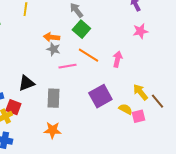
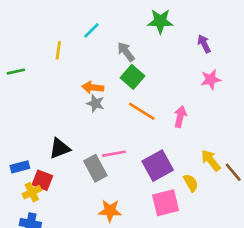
pink line: (67, 66) -> (114, 154), moved
gray rectangle: (53, 98) -> (95, 168), turned -30
yellow semicircle: (125, 109) -> (191, 183), turned 32
pink square: (138, 116) -> (166, 203), moved, size x1.5
orange star: (52, 130) -> (110, 211), moved

